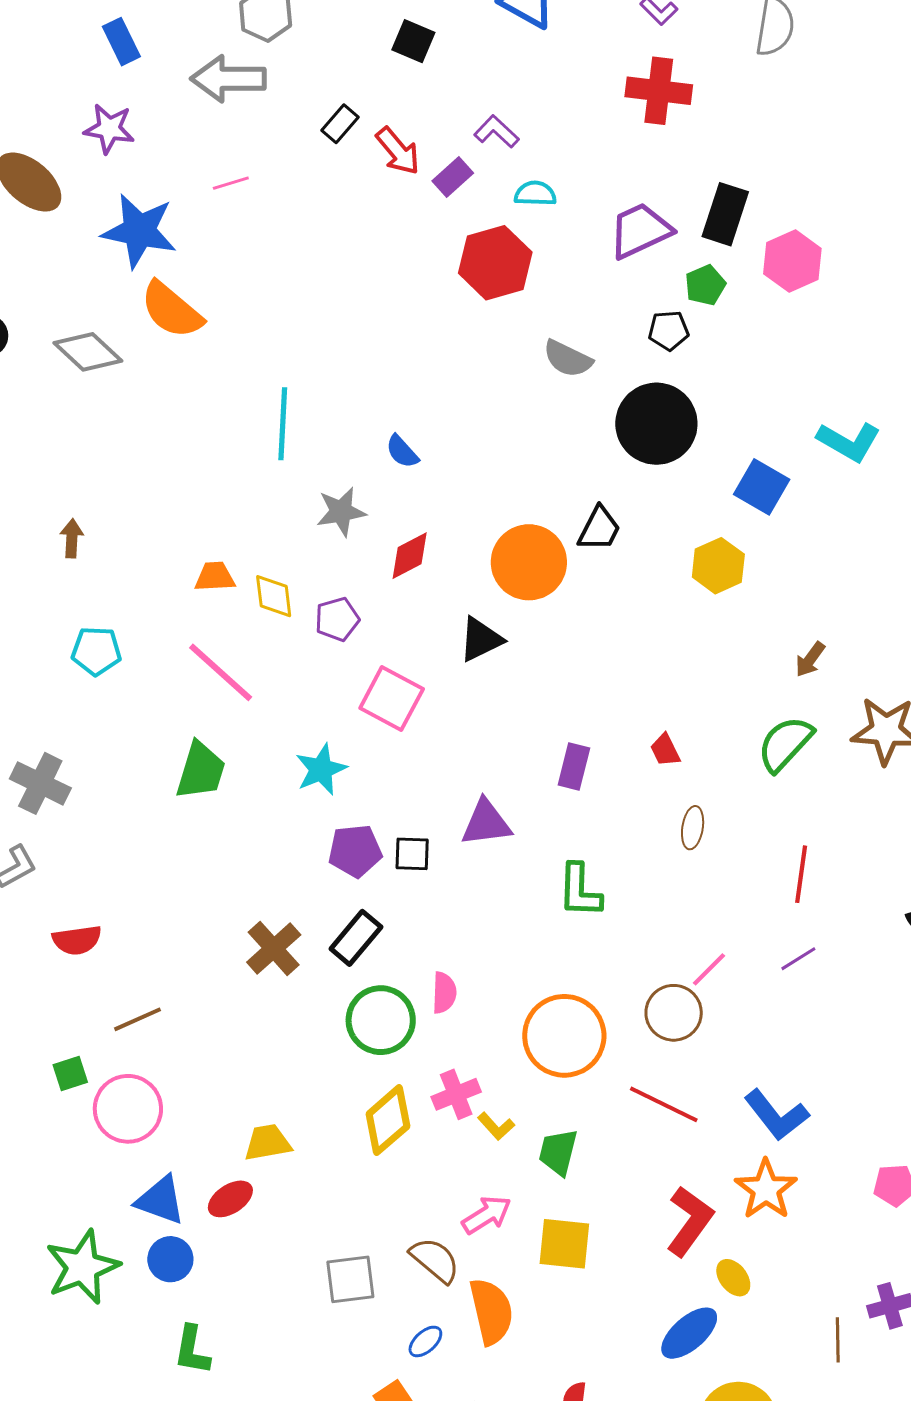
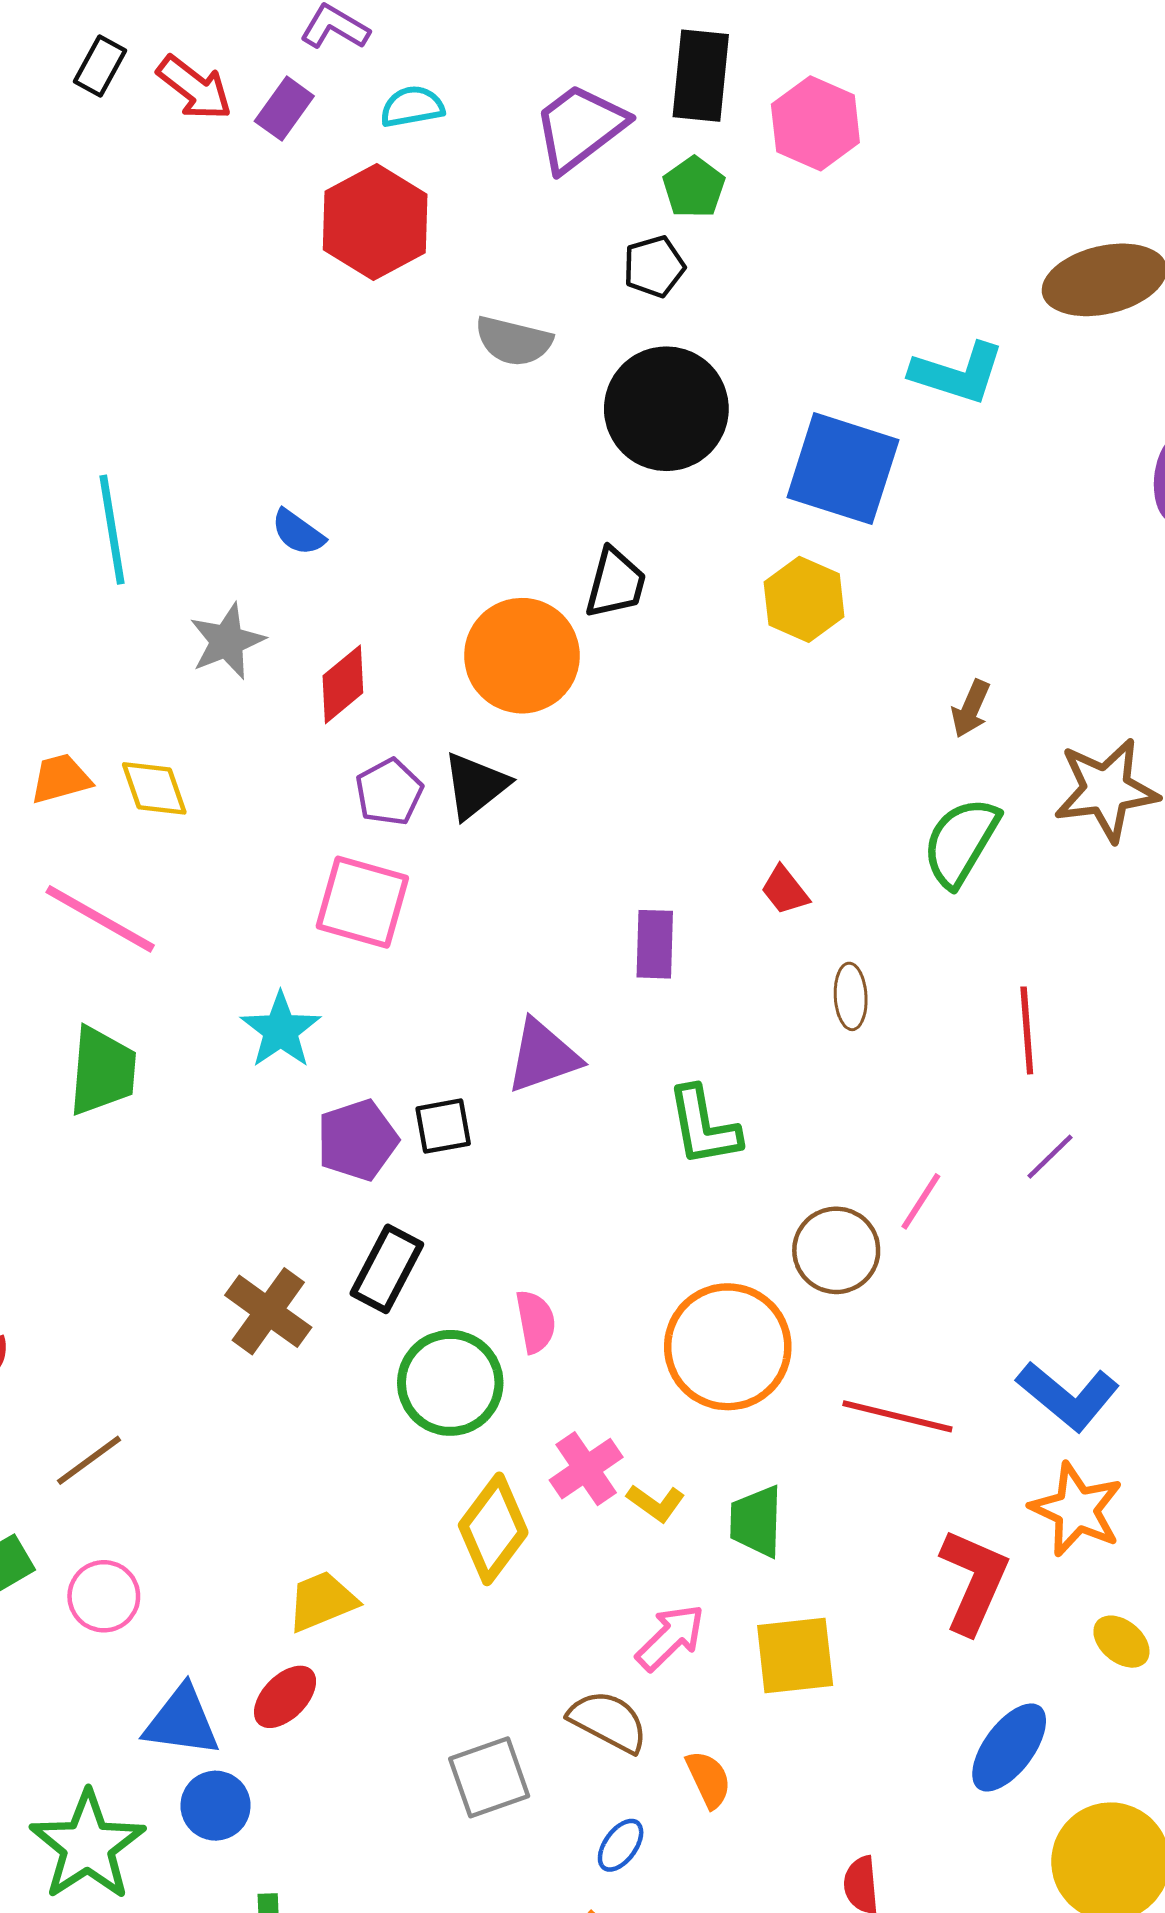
blue square: (762, 487) -> (843, 469), size x1.4
purple pentagon: (337, 619) -> (389, 792), moved
brown circle: (674, 1013) -> (836, 1250), moved
pink circle: (128, 1109) -> (104, 1596), size x0.7
yellow ellipse: (733, 1278) -> (1121, 1642), moved
orange semicircle: (491, 1311) -> (708, 1779), size x0.6

